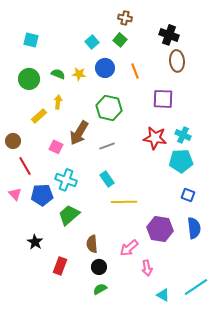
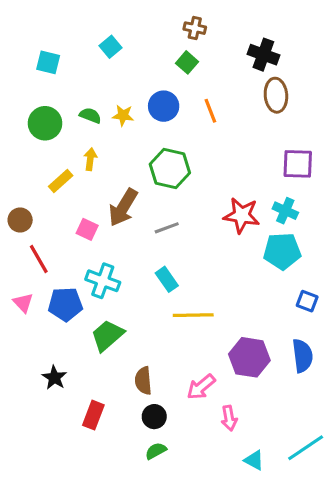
cyan square: (92, 42) -> (111, 47), moved
purple square: (163, 99) -> (298, 164), moved
blue square: (188, 195) -> (307, 301), moved

